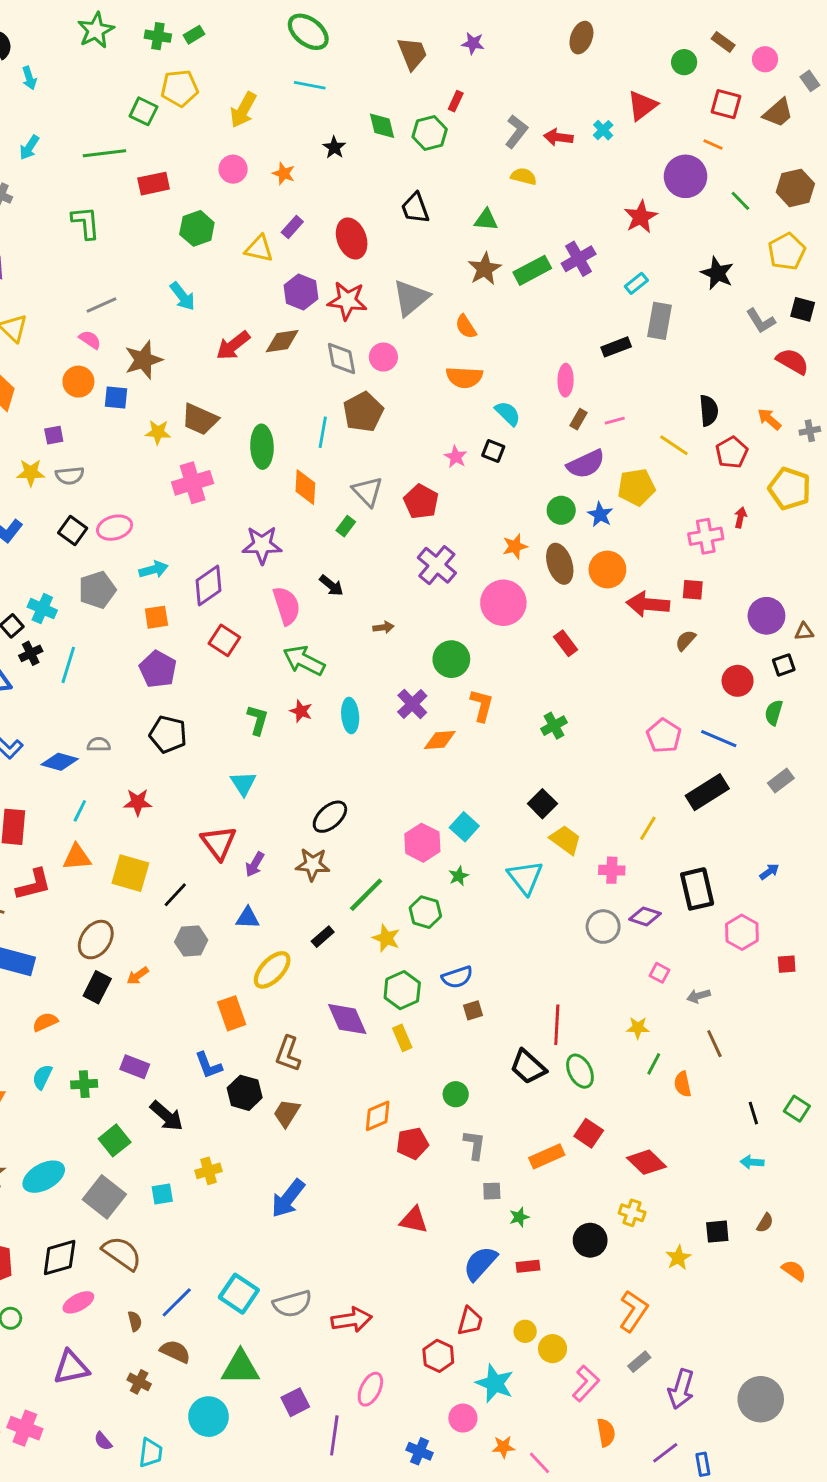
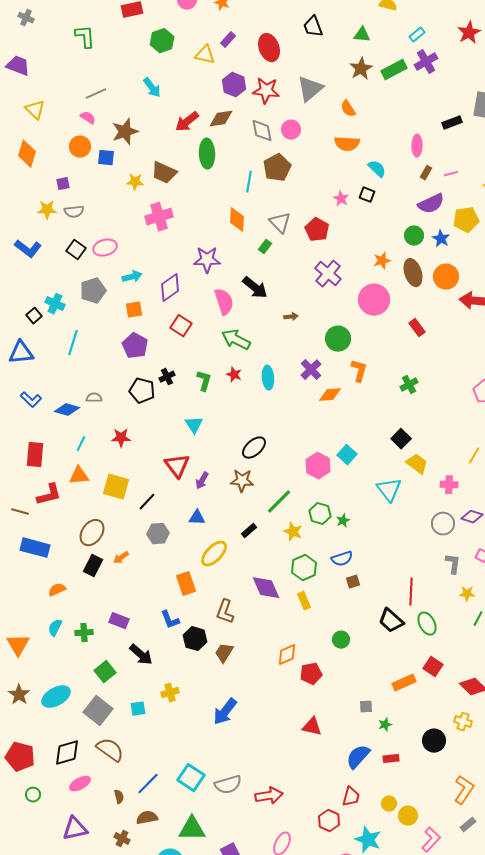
cyan rectangle: (636, 283) -> (417, 35), moved
green ellipse: (262, 447) -> (207, 154), moved
black arrow: (331, 585) -> (255, 288), size x1.5
black cross: (31, 653) -> (167, 377), moved
green star: (459, 876) -> (343, 521), moved
gray L-shape: (474, 1145) -> (453, 564), moved
brown semicircle: (175, 1352) -> (147, 818), turned -35

